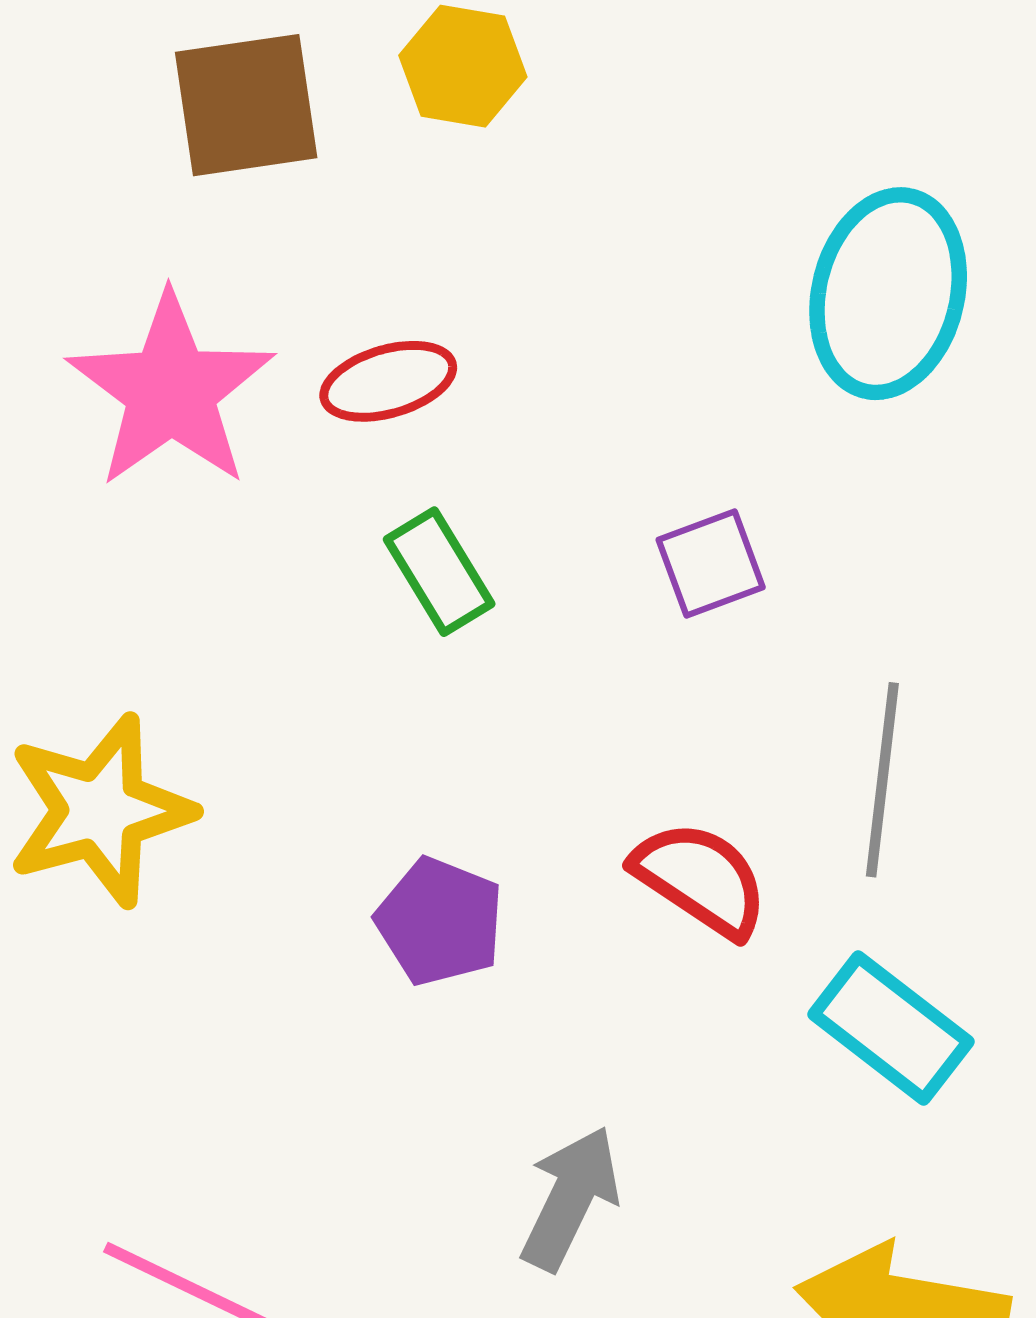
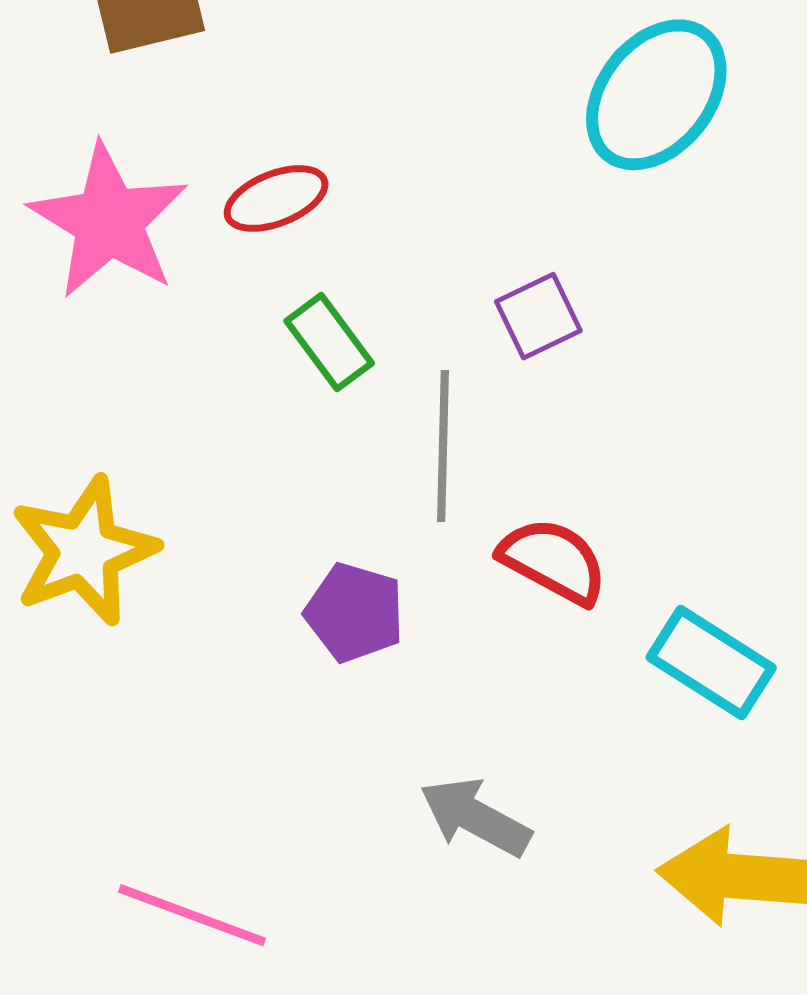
cyan ellipse: (888, 294) -> (656, 95), turned 30
gray line: (882, 780) -> (443, 446), moved
gray arrow: (570, 1198) -> (475, 817), turned -82

